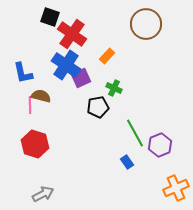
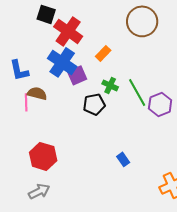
green line: (135, 133) -> (137, 92), moved
red hexagon: (35, 144) -> (43, 156), moved
purple hexagon: (160, 145) -> (160, 104), moved

